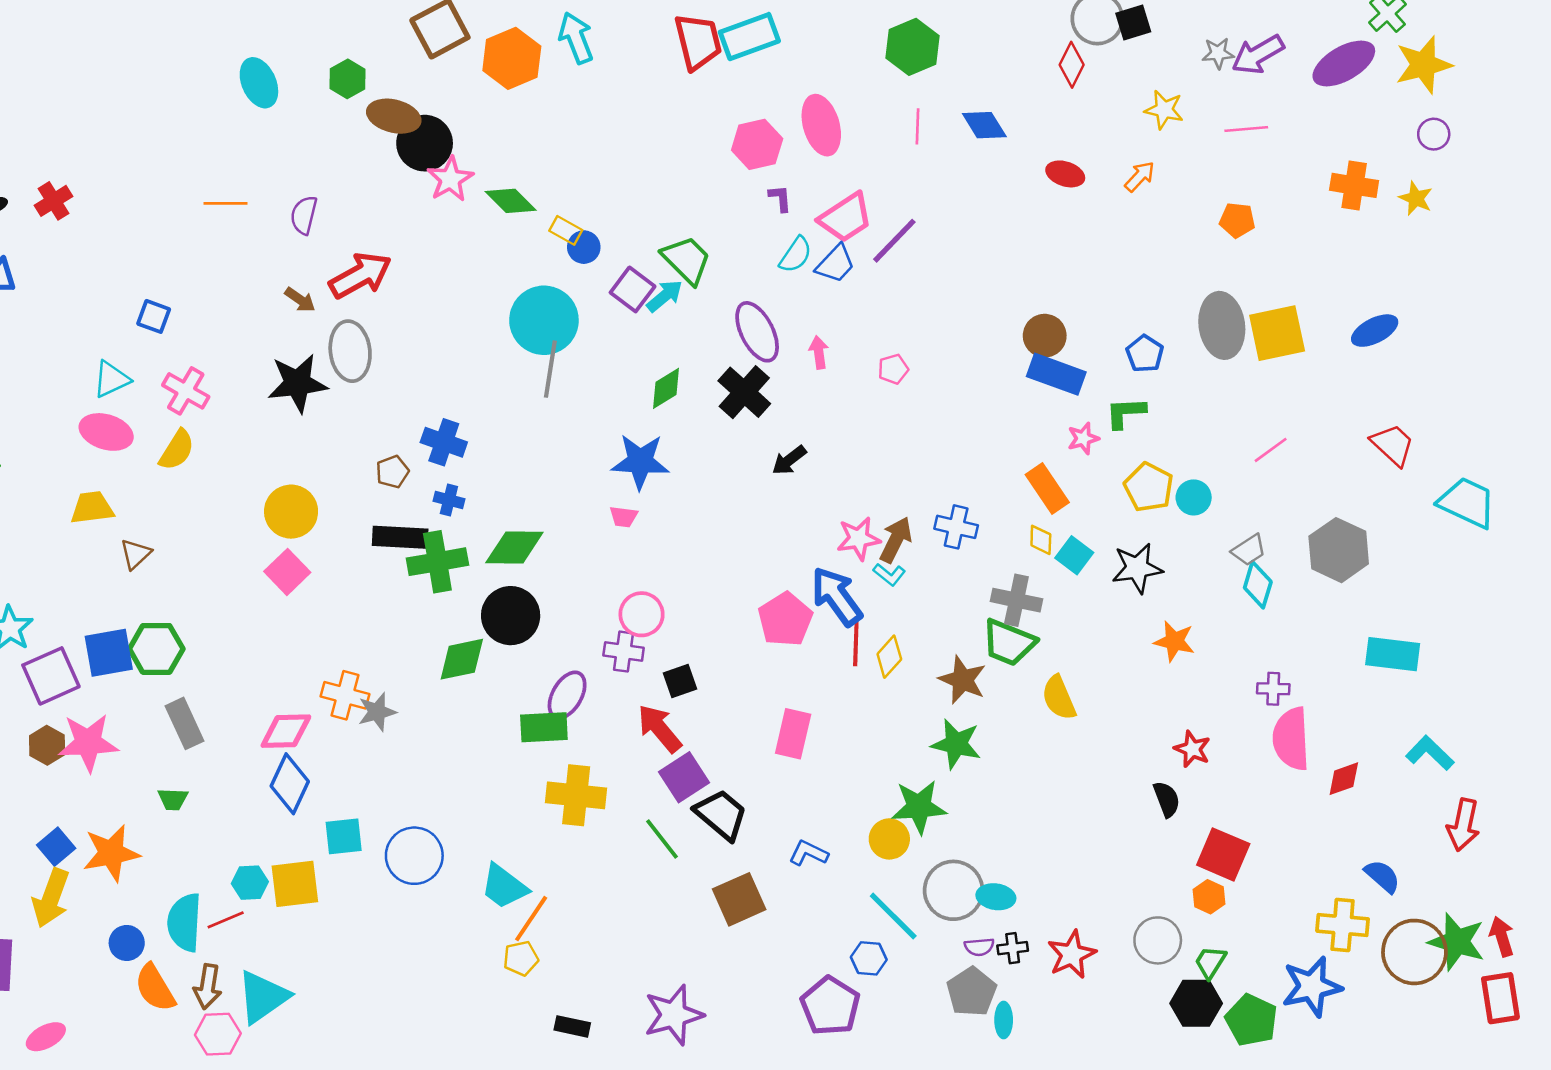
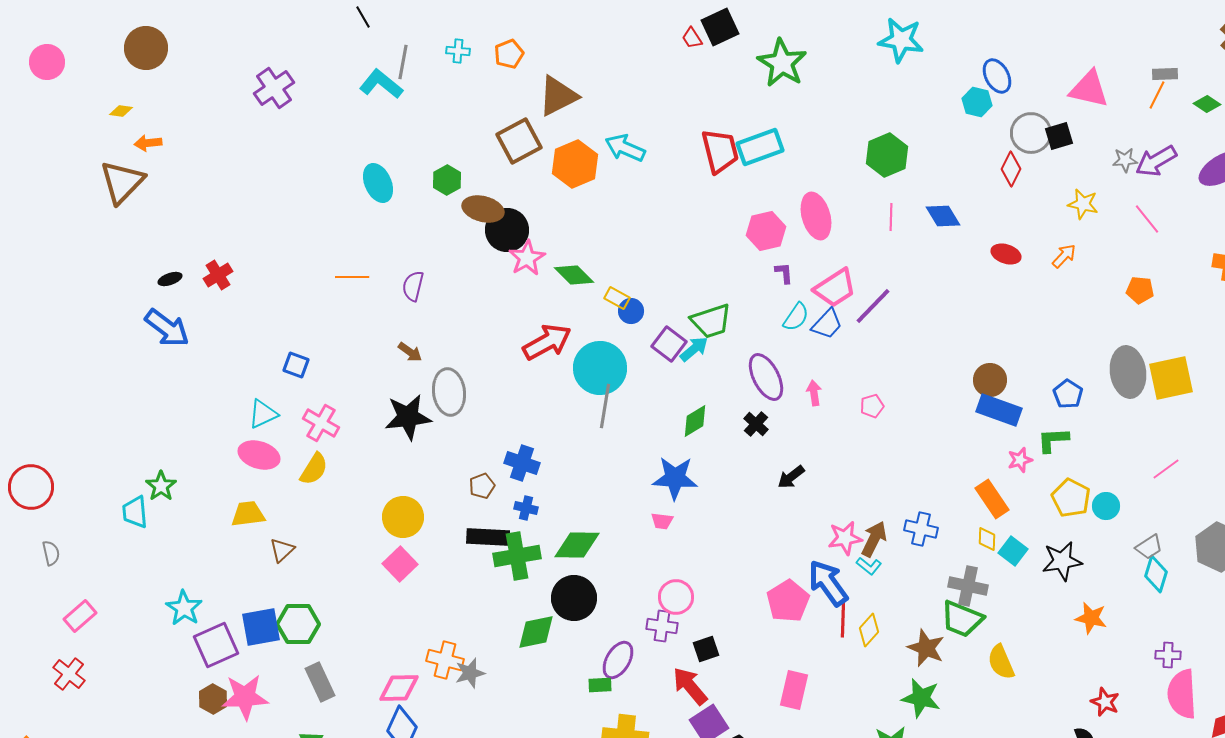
cyan arrow: (576, 38) -> (625, 148), turned -45
pink line: (1246, 129) -> (1147, 219), turned 56
green trapezoid: (686, 260) -> (711, 321), turned 117
red arrow: (360, 275) -> (547, 342), moved
black cross: (744, 392) -> (756, 424), size x0.6
green rectangle: (544, 727) -> (600, 685), size x0.6

